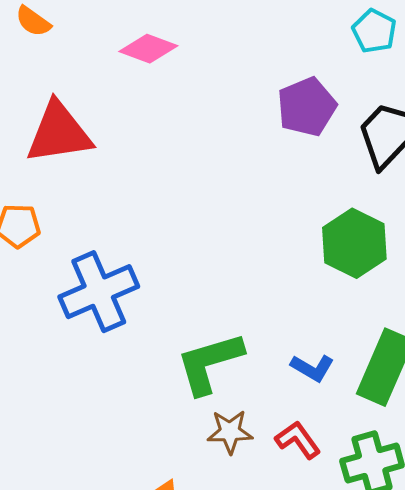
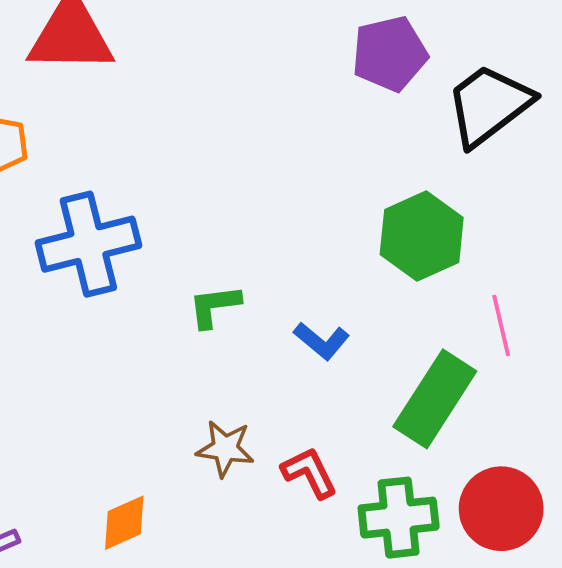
green L-shape: (210, 363) -> (214, 306), moved, size x0.6
blue L-shape: (312, 368) -> (322, 341), moved

